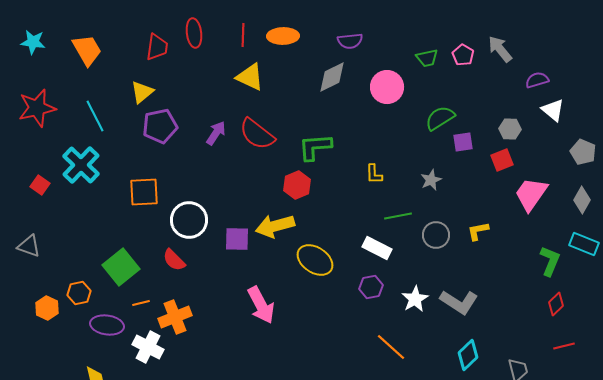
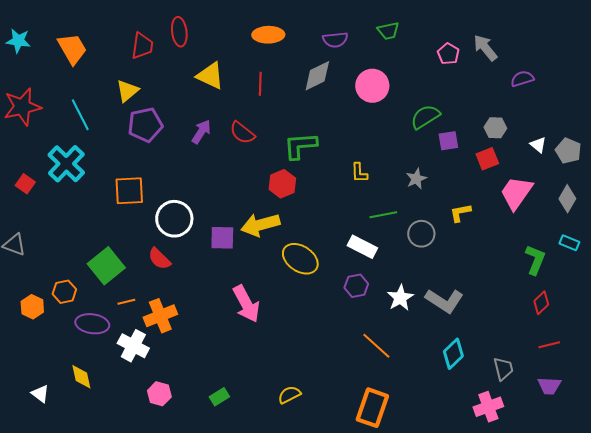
red line: (243, 35) -> (260, 84), moved
green trapezoid: (427, 58) -> (388, 31), moved
yellow triangle: (250, 77) -> (210, 76), moved
white triangle: (553, 110) -> (538, 145), moved, size x0.7
red semicircle: (257, 134) -> (242, 133), size x0.7
yellow L-shape: (478, 231) -> (460, 213), moved
cyan rectangle: (584, 244) -> (569, 243), size x0.7

